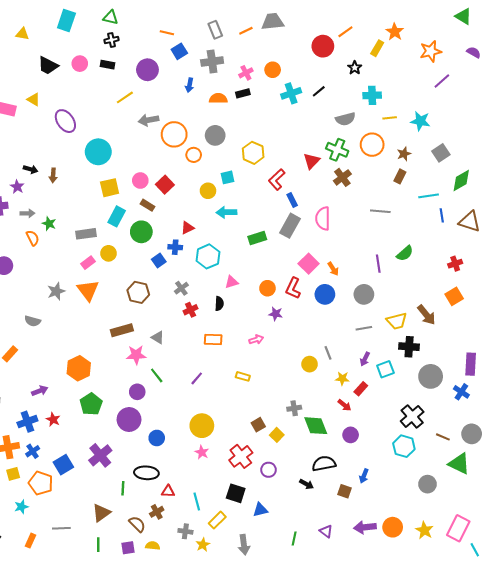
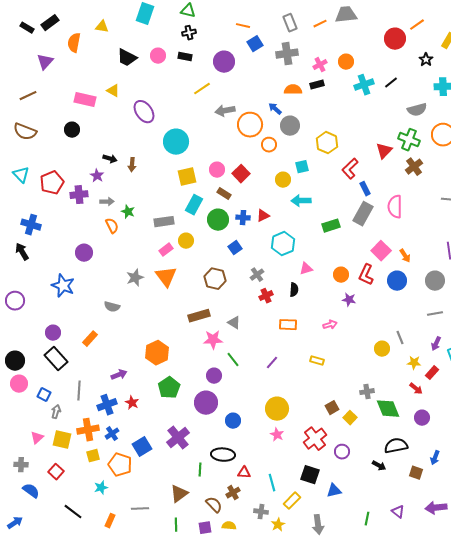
blue arrow: (190, 85) -> (275, 109), moved, turned 120
blue cross: (175, 247) -> (243, 218), moved

